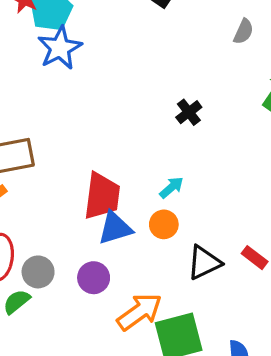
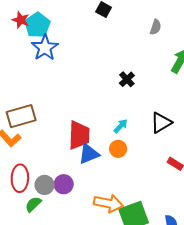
black triangle: (204, 263) -> (161, 123), moved
purple circle: (94, 278) -> (64, 184), moved
orange arrow: (140, 312) -> (108, 203), turned 52

